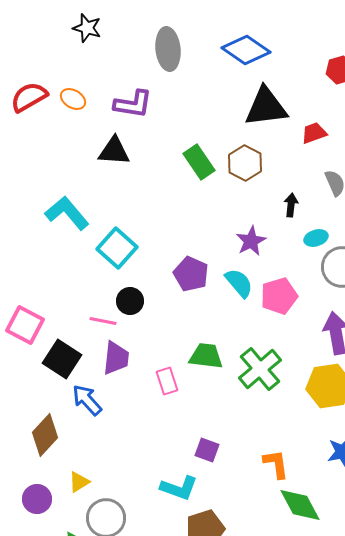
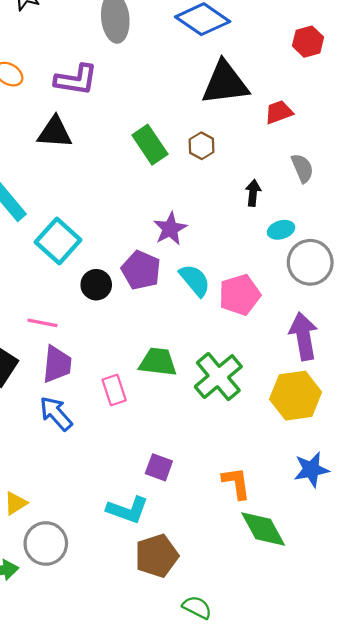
brown hexagon: (245, 163) -> (202, 146), size x0.7
purple star: (251, 241) -> (170, 229), moved
black circle: (130, 301) -> (96, 285), moved
blue arrow: (87, 400) -> (56, 414), moved

